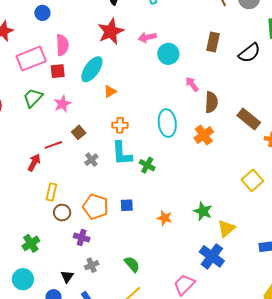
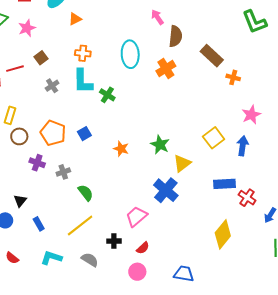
yellow square: (252, 180) -> (214, 138), moved
blue square: (127, 205) -> (84, 134), turned -32
gray cross: (92, 265) -> (63, 172), moved

